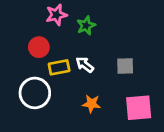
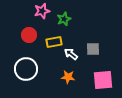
white arrow: (85, 65) -> (71, 54), moved
yellow rectangle: (59, 67) -> (54, 42), moved

